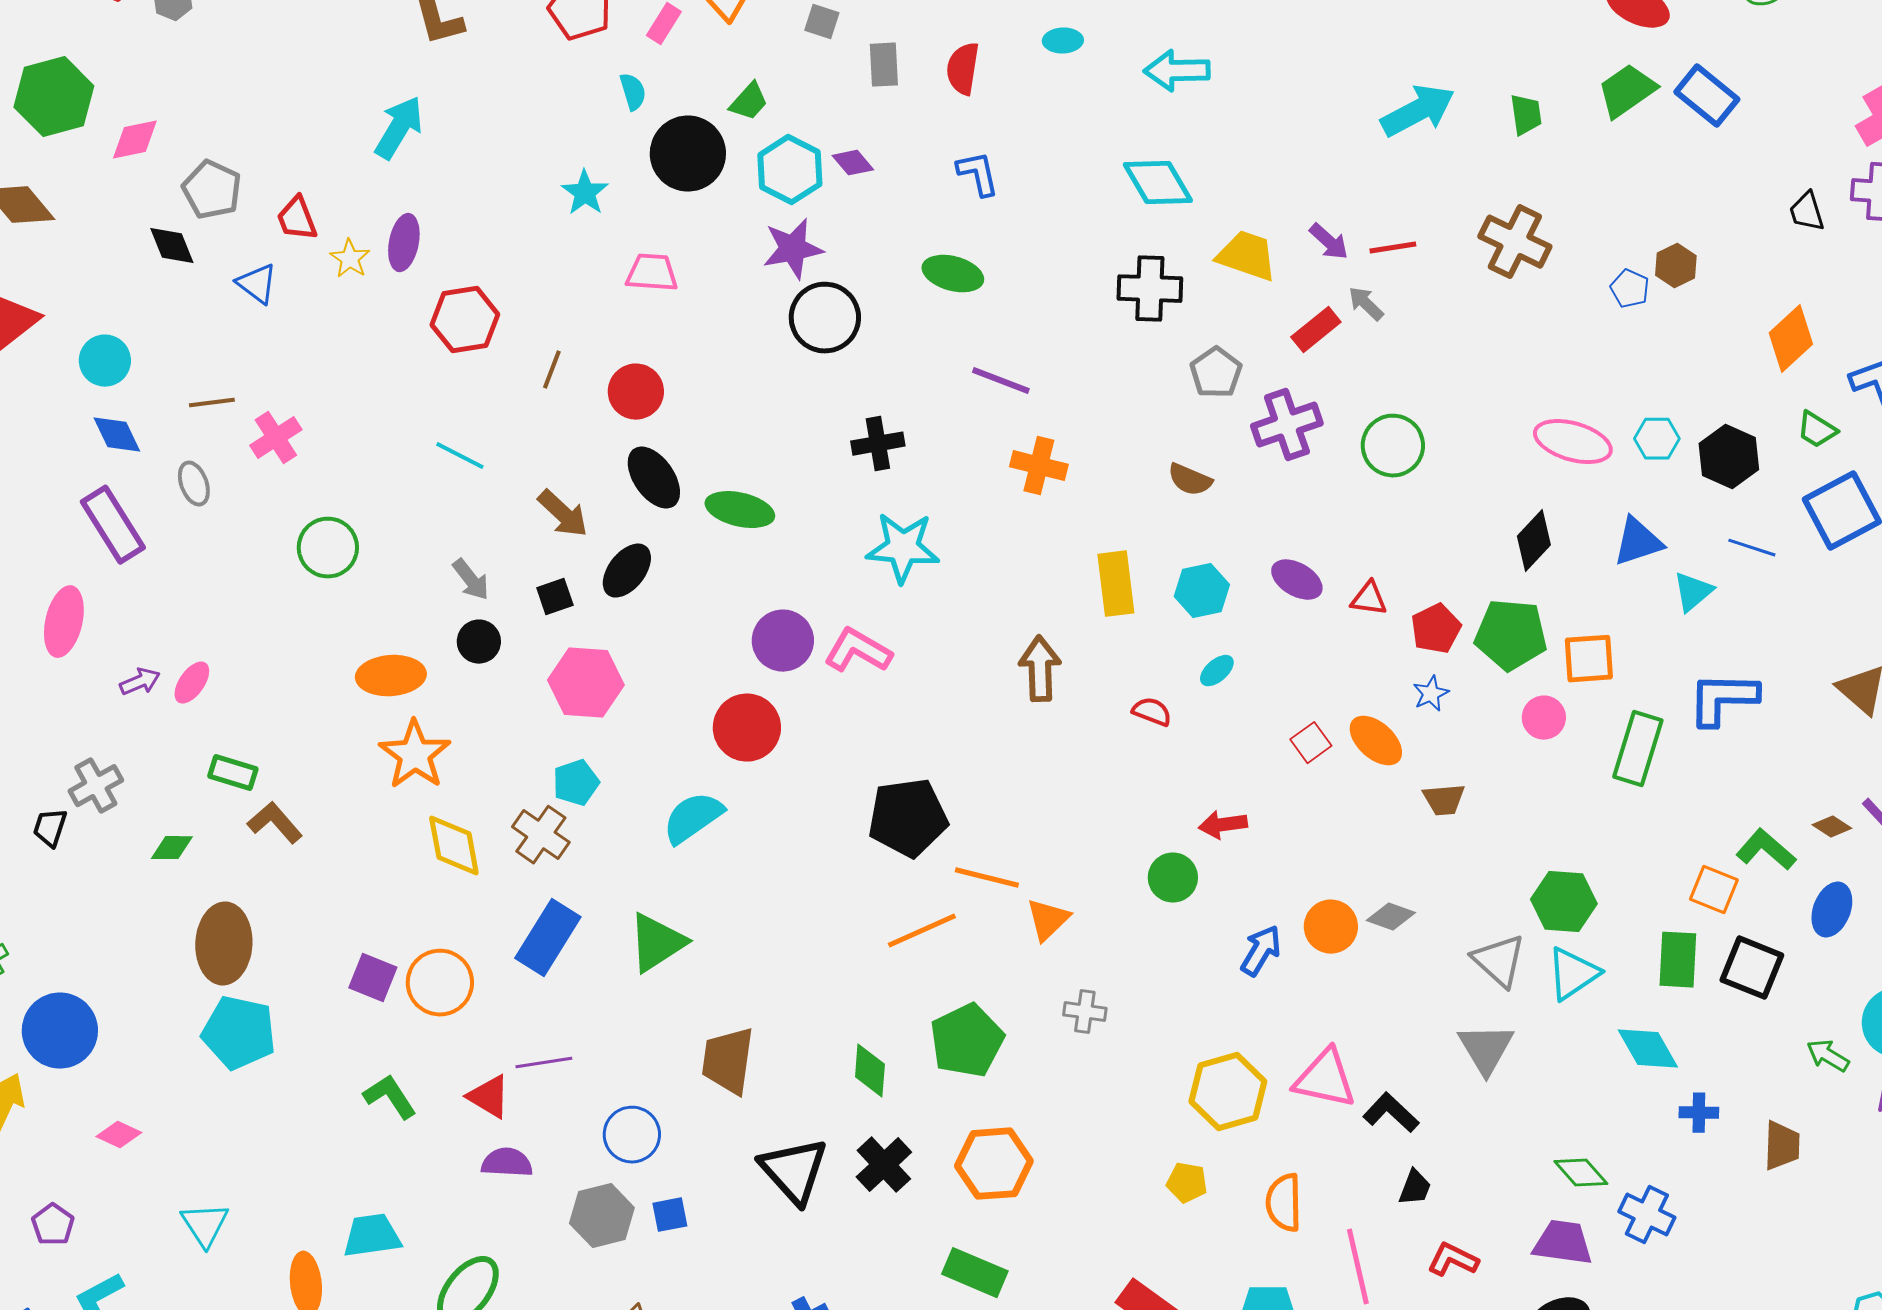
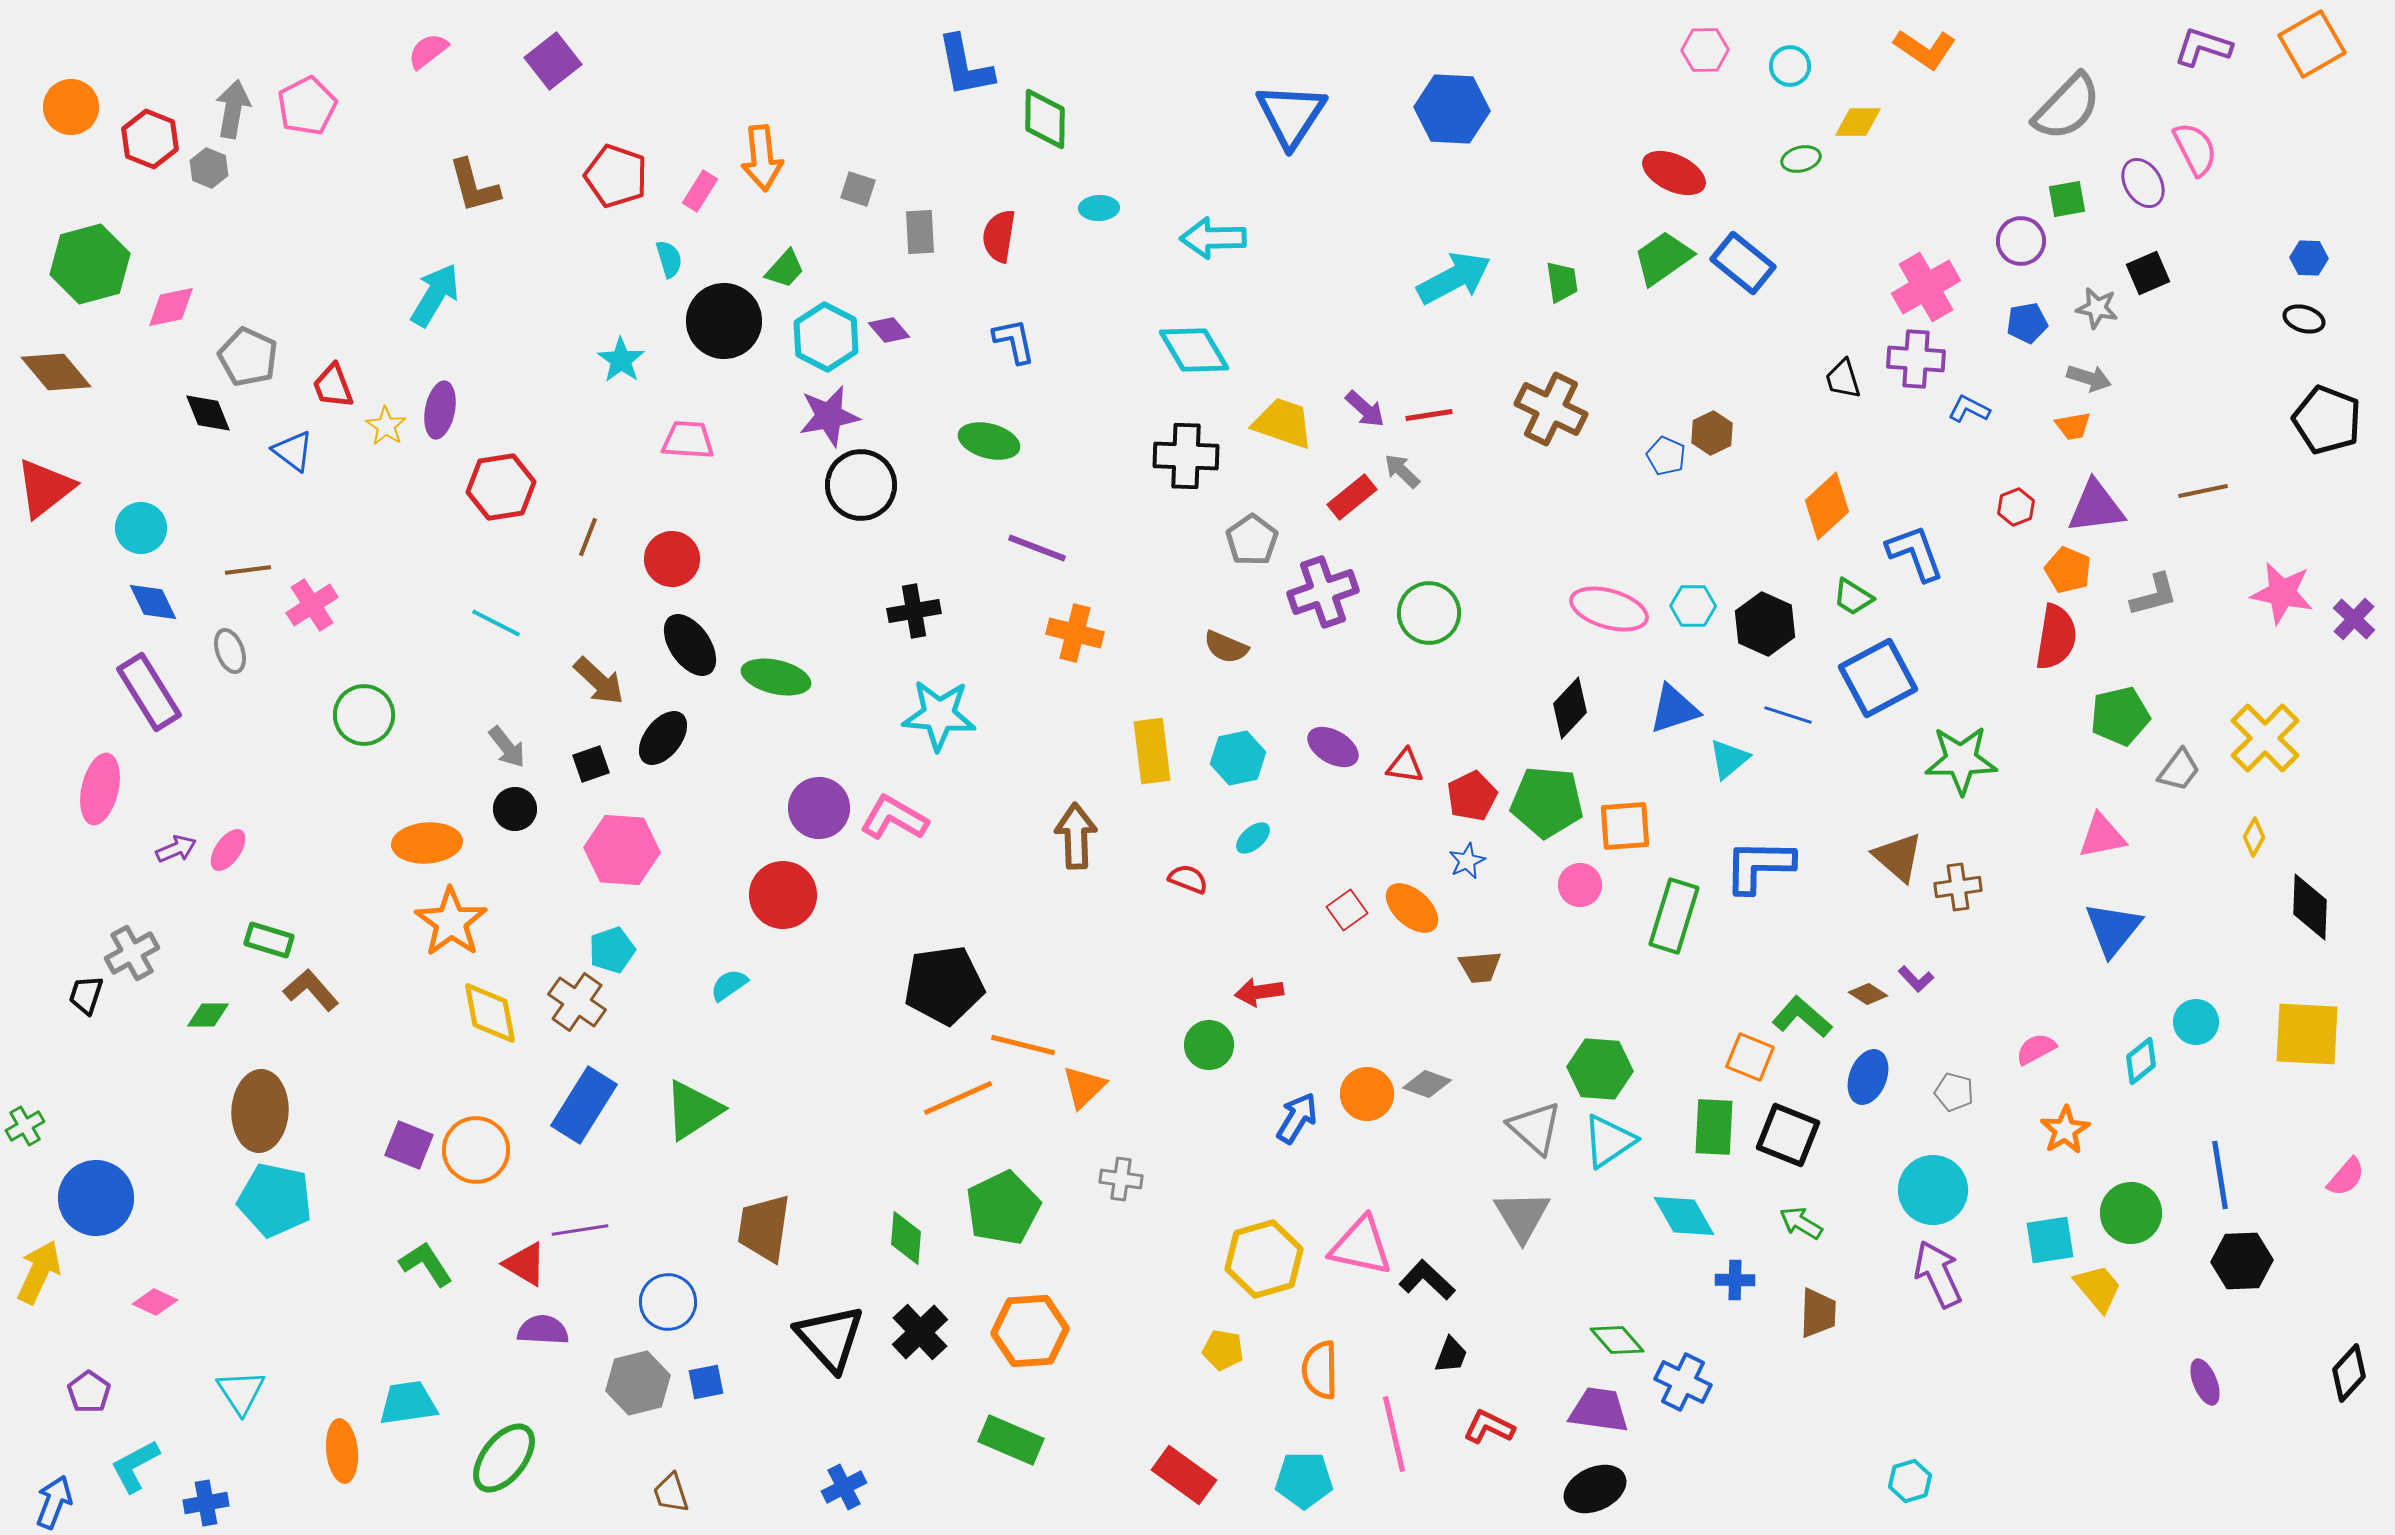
cyan semicircle: (693, 818) -> (729, 985), size x0.6
green arrow: (1828, 1056) -> (1801, 1223), moved

